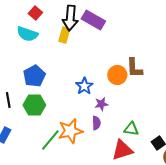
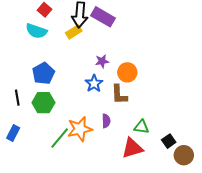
yellow rectangle: (64, 35) -> (74, 32), turned 42
brown L-shape: (134, 68) -> (119, 95), moved
purple star: (101, 104) -> (102, 61), moved

